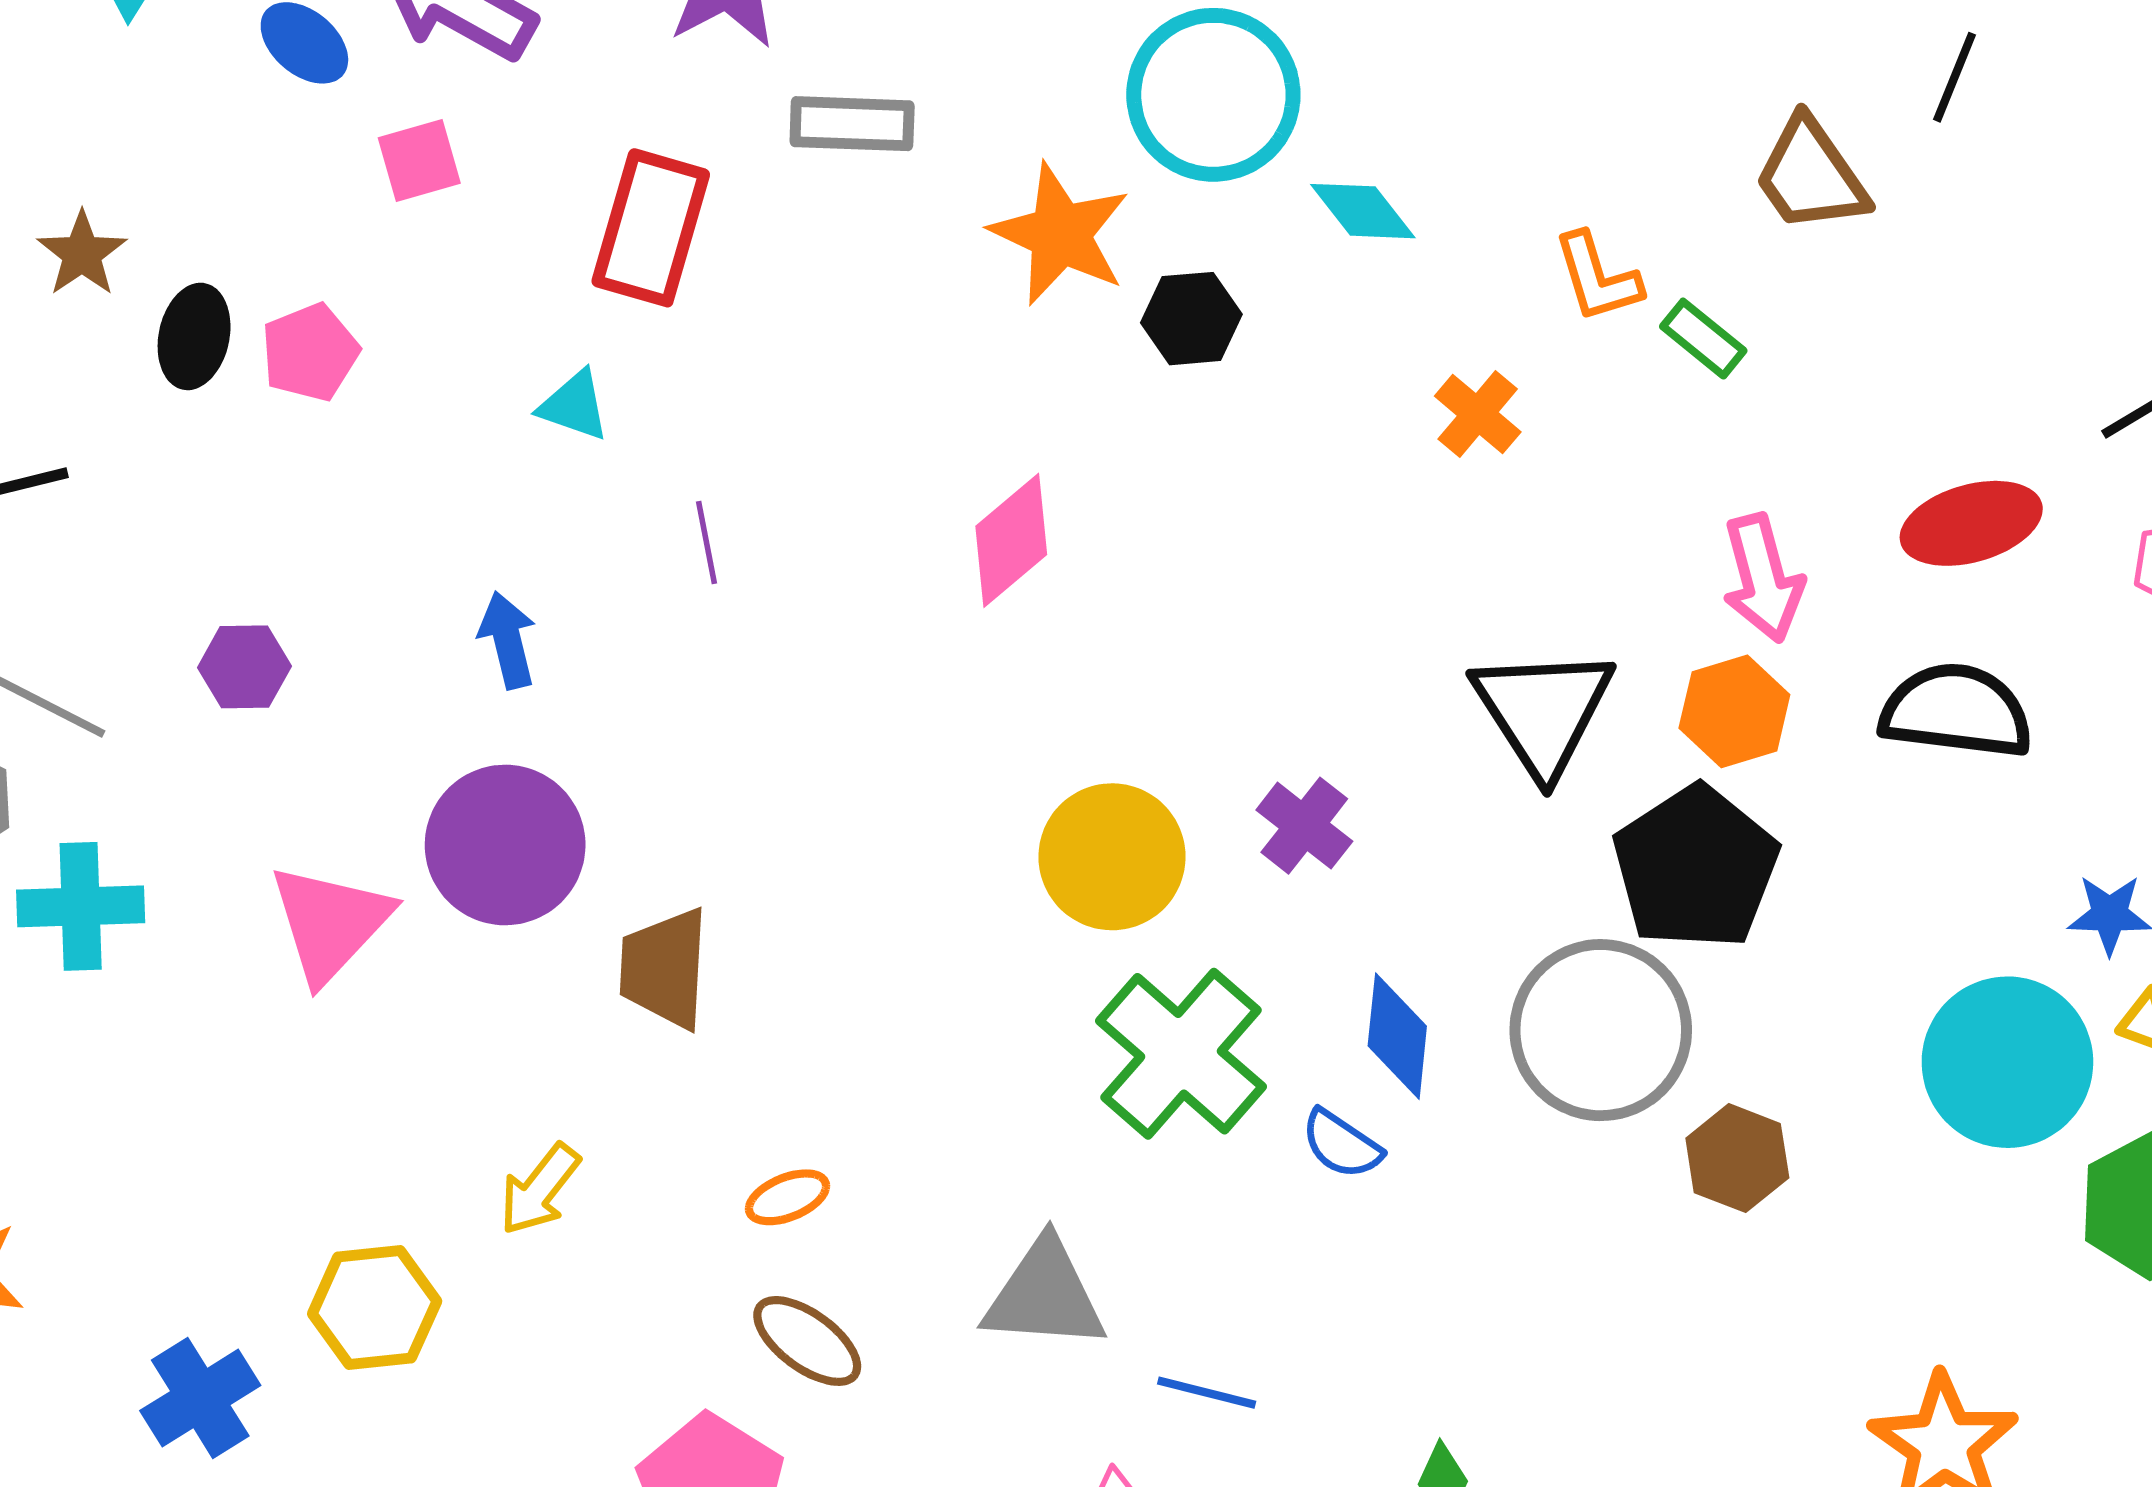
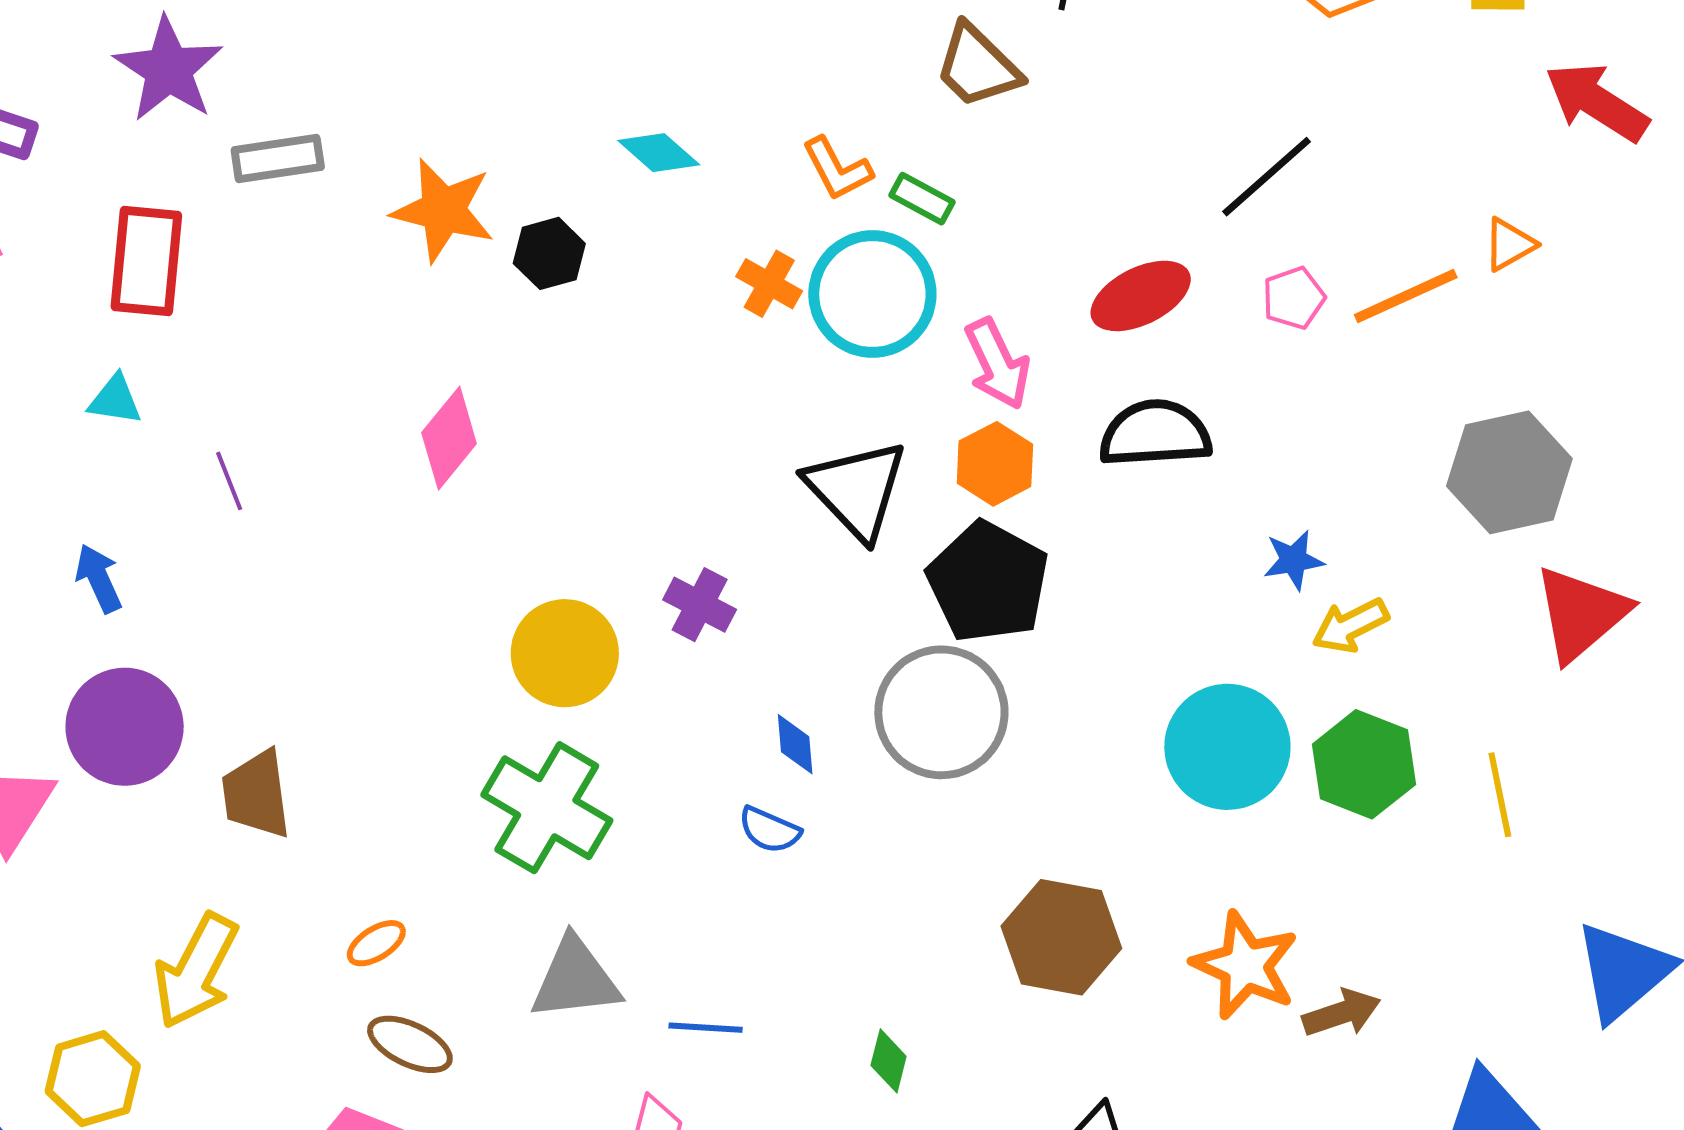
cyan circle: (1213, 95) -> (872, 294), moved
blue diamond: (1397, 1036) -> (795, 744), size x0.7
green cross: (1181, 1054) -> (547, 808), moved
cyan circle: (2007, 1062) -> (1227, 747), moved
brown hexagon: (1737, 1158) -> (1061, 937), moved, size x1.5
yellow arrow: (539, 1189) -> (196, 971), size x1.6

